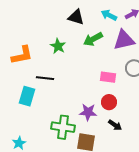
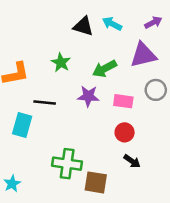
cyan arrow: (109, 15) -> (112, 24), moved
green arrow: (93, 39) -> (105, 69), moved
purple star: (88, 112) -> (88, 96), moved

